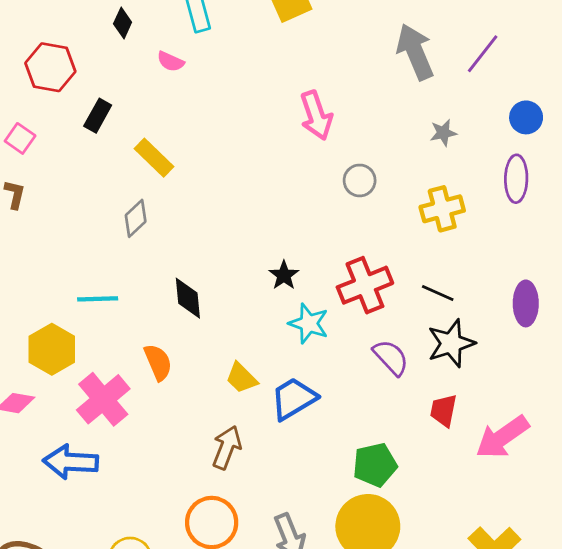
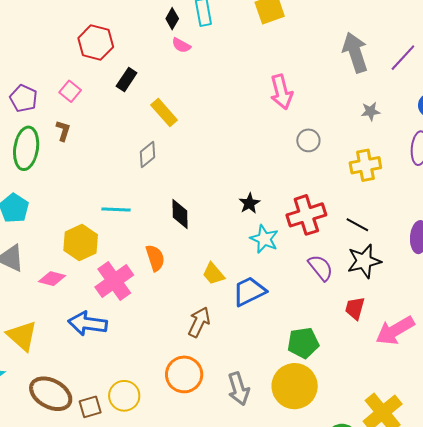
black diamond: (123, 23) -> (172, 19), moved

